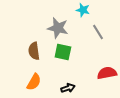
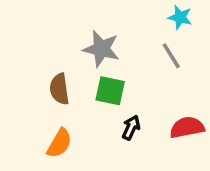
cyan star: (83, 10) -> (180, 17), moved
black arrow: (68, 88) -> (131, 127), moved, turned -48

